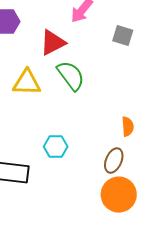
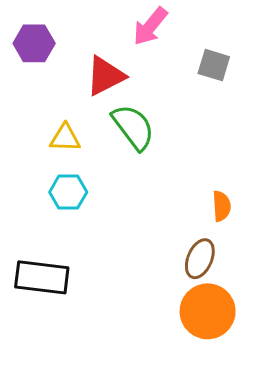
yellow triangle: (27, 83) -> (65, 138), size x0.7
cyan hexagon: (56, 147) -> (68, 192), moved

